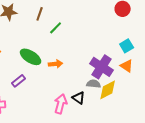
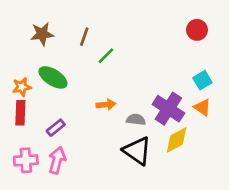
green ellipse: (31, 57) -> (53, 77), moved
gray semicircle: (94, 84) -> (136, 120), moved
black triangle: (79, 98) -> (137, 151), size x1.6
pink arrow: (61, 104) -> (57, 160), moved

